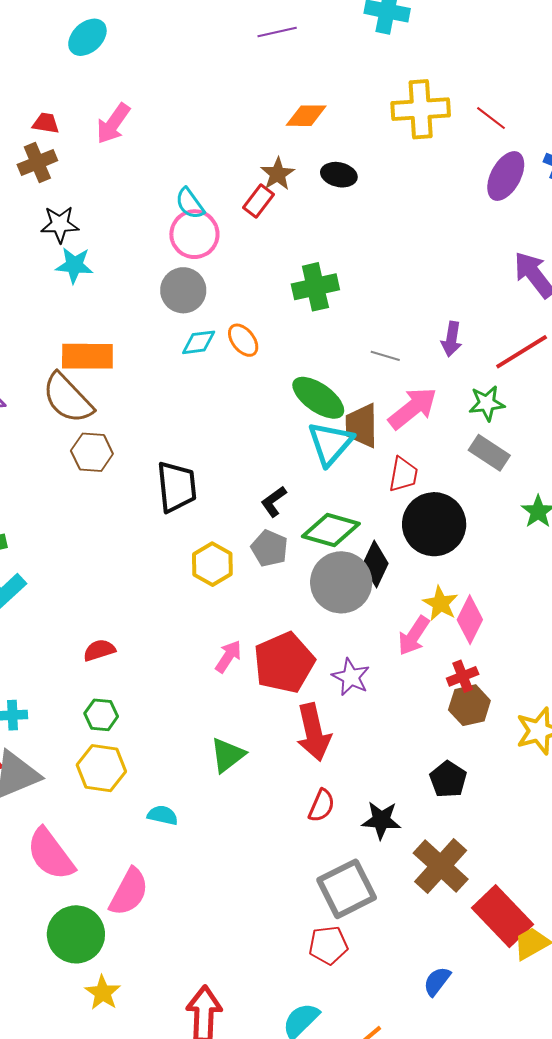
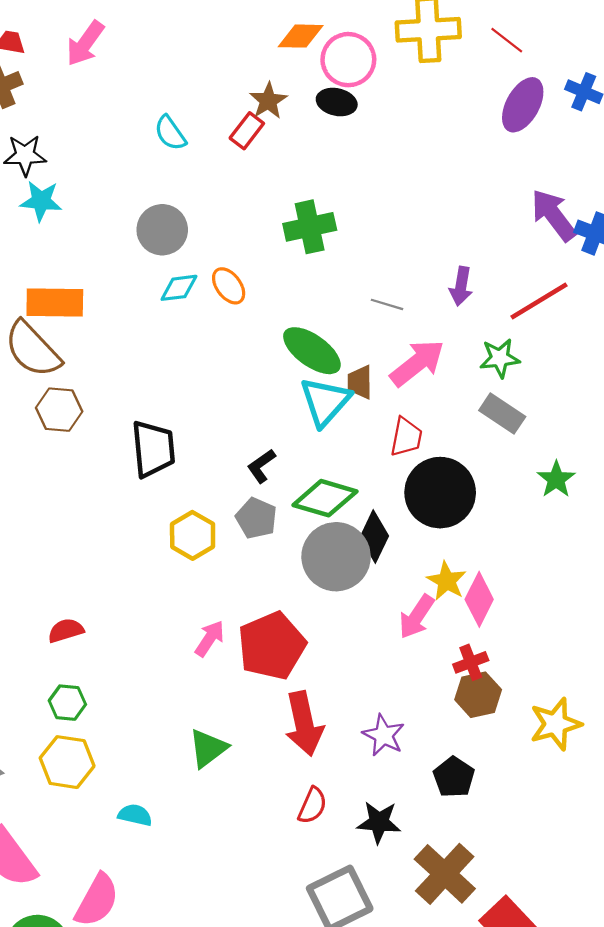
pink circle: (194, 234) -> (348, 60), moved
brown trapezoid: (361, 426) -> (360, 382), size x0.7
purple star: (351, 677) -> (384, 735), moved

